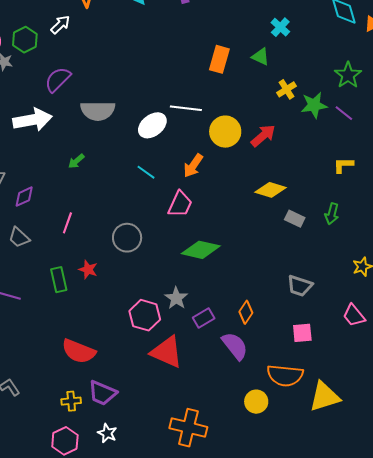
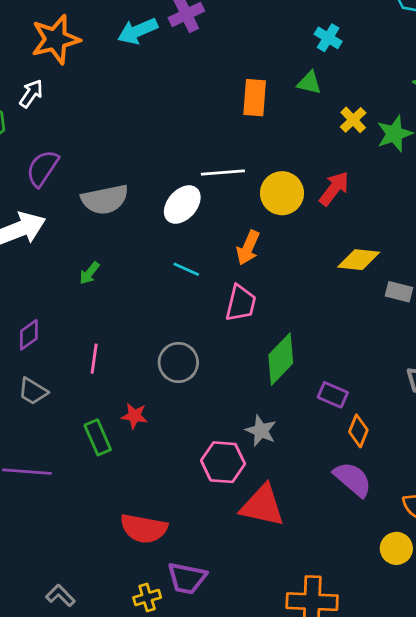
green diamond: (201, 250) -> (281, 359), turned -48
purple rectangle: (204, 318) -> (333, 395), moved, turned 65

